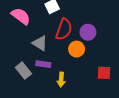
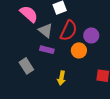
gray triangle: (40, 43) -> (46, 30), moved
purple rectangle: (43, 64) -> (47, 50), moved

